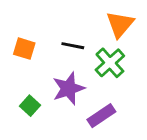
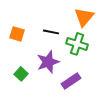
green cross: (110, 63) -> (77, 44), turned -30

